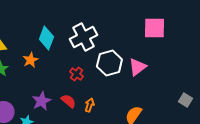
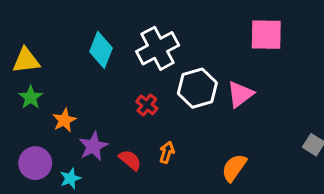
orange star: (30, 60) -> (64, 120), moved
red semicircle: (68, 101) -> (130, 160), moved

